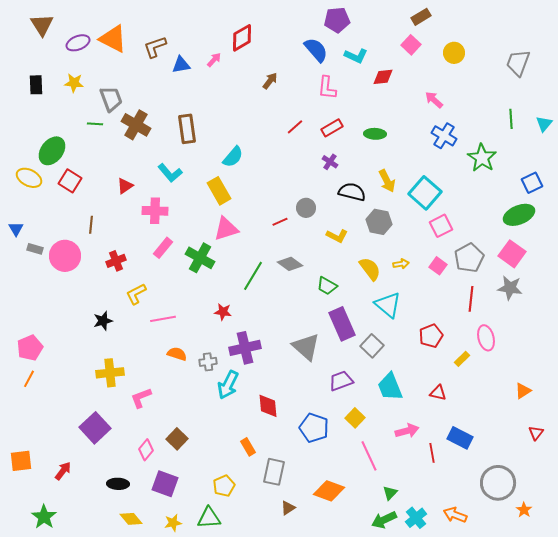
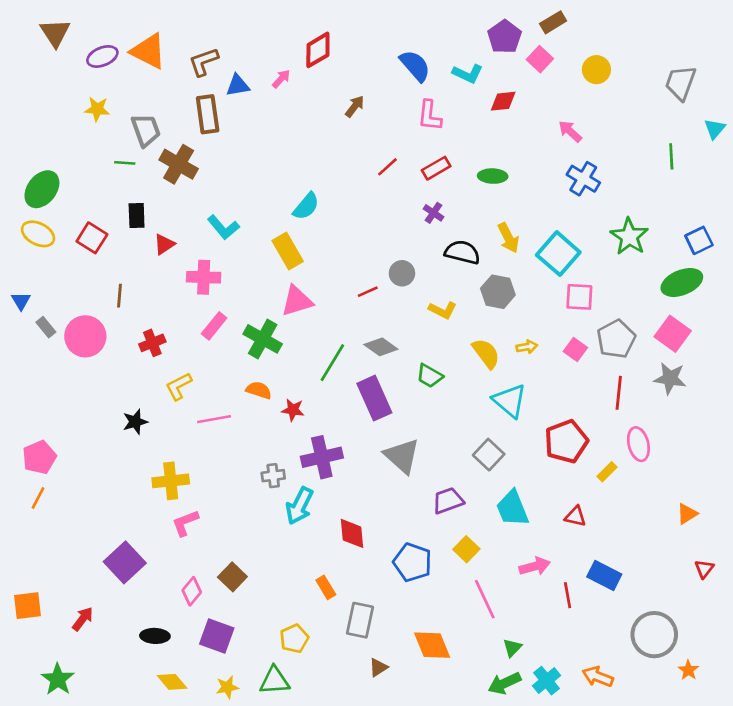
purple pentagon: (337, 20) -> (504, 37), moved, turned -30
black rectangle: (36, 85) -> (137, 215), moved
cyan triangle: (544, 124) -> (715, 129), moved
brown rectangle: (187, 129) -> (208, 114), moved
green ellipse: (52, 151) -> (42, 189), moved
green star: (482, 158) -> (629, 236), moved
pink square: (441, 226) -> (579, 297), turned 30
gray rectangle: (35, 249) -> (46, 327), turned 35
purple rectangle: (342, 324) -> (374, 398), moved
red pentagon: (431, 336) -> (566, 441), size x1.4
orange semicircle: (177, 354) -> (259, 390), moved
yellow cross: (110, 373) -> (171, 481), moved
orange diamond: (329, 491) -> (432, 645), turned 48

